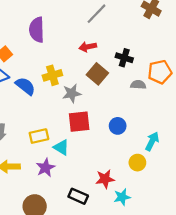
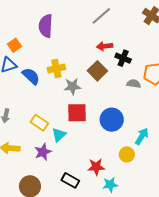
red arrow: (88, 47) -> (105, 46), moved
blue circle: (118, 126) -> (112, 120), size x1.5
yellow rectangle: (39, 136) -> (39, 123), turned 42
cyan triangle: (61, 147) -> (59, 135), turned 42

